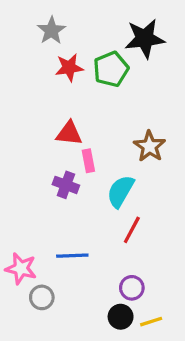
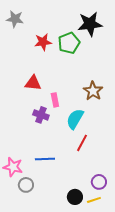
gray star: (51, 31) -> (15, 19), moved, turned -30
red triangle: (69, 133) -> (33, 83), moved
purple circle: (132, 288) -> (99, 182), moved

